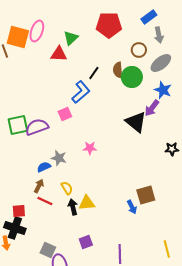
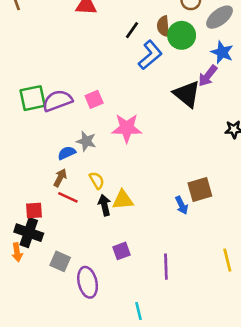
blue L-shape: (81, 92) -> (150, 55), moved
pink square: (65, 114) -> (94, 99), moved
pink star: (90, 148) -> (127, 128), size x1.6
gray square: (48, 250) -> (60, 261), moved

